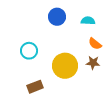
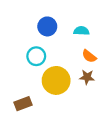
cyan circle: (29, 51) -> (36, 56), moved

